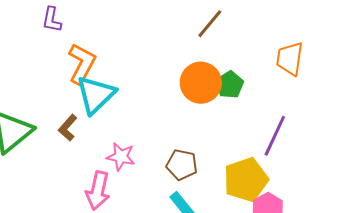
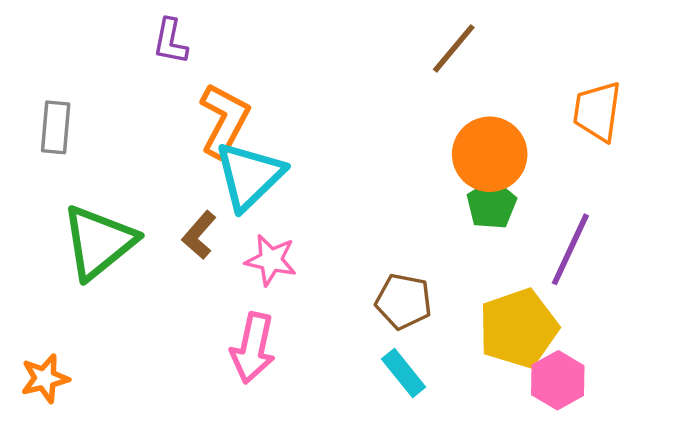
orange circle: (201, 83) -> (490, 154), moved
green pentagon: (230, 85) -> (491, 204), moved
pink star: (121, 157) -> (271, 260), moved

